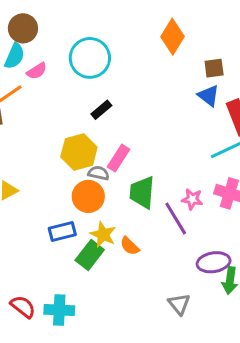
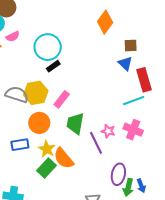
cyan circle: (90, 58) -> (48, 47), moved
gray semicircle: (99, 173) -> (17, 95), moved, size x1.6
orange semicircle: (130, 246) -> (64, 158), size x1.6
green rectangle: (90, 255) -> (46, 168), moved
purple ellipse: (214, 262) -> (118, 174), turned -75

